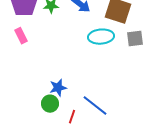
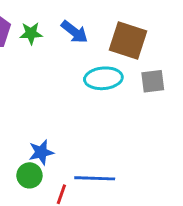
blue line: (95, 106) -> (95, 178), turned -36

